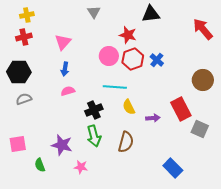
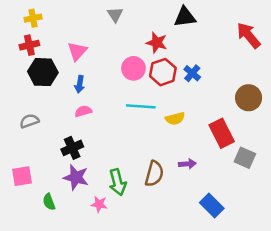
black hexagon: (19, 72) -> (43, 72), moved
yellow semicircle: (129, 107) -> (175, 119), moved, turned -77
black cross: (94, 110) -> (72, 148), moved
purple arrow: (153, 118) -> (187, 164), moved
green arrow: (94, 136) -> (118, 182), moved

